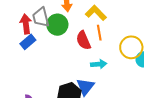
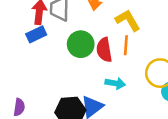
green circle: (57, 25) -> (81, 44), moved

